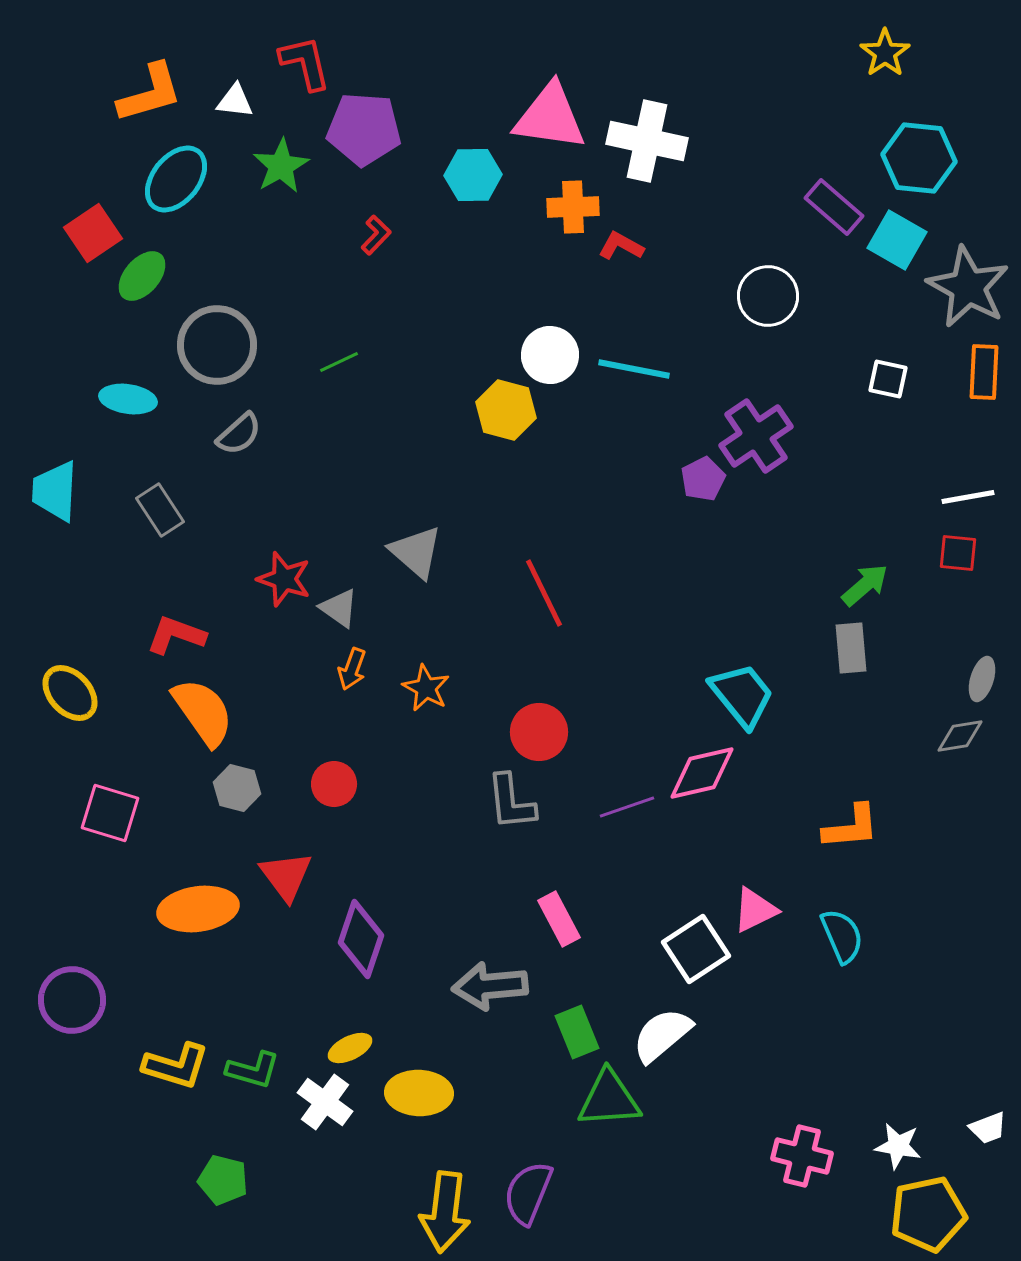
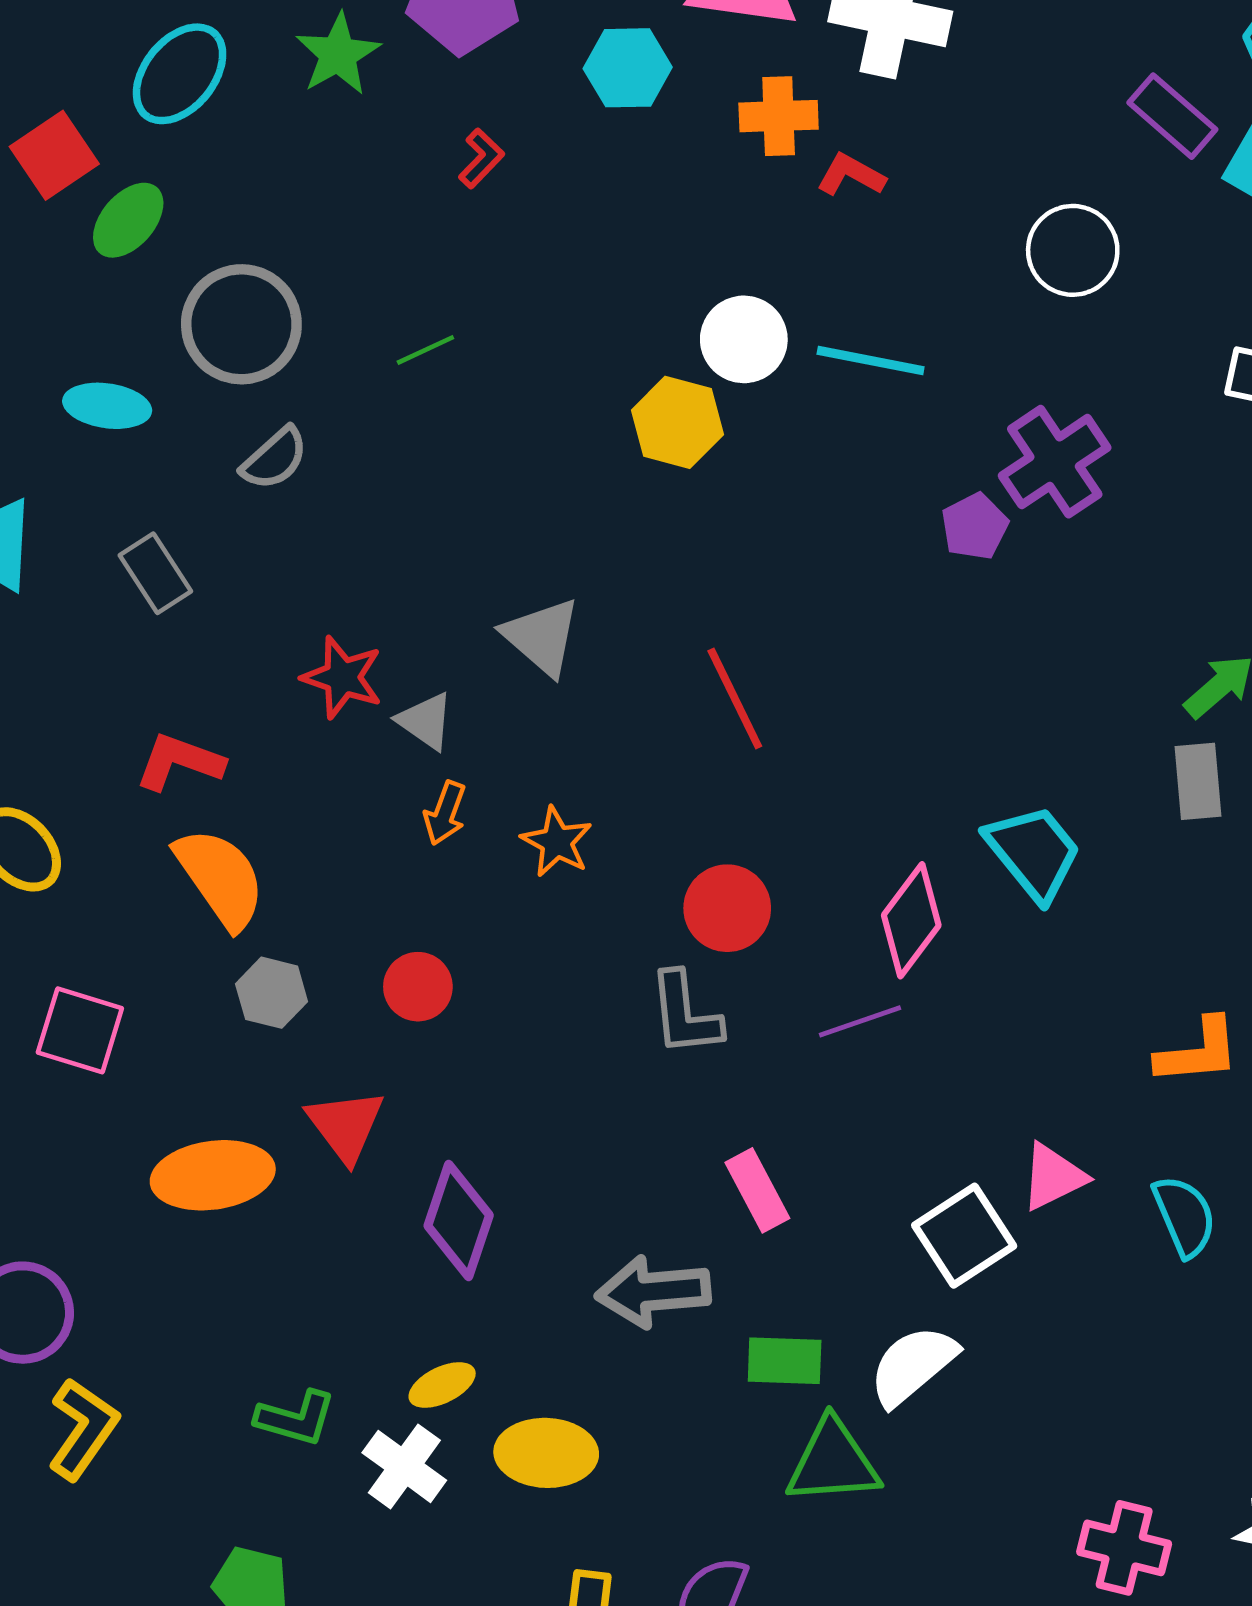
pink diamond: (702, 773) -> (911, 920), moved, turned -40
green rectangle: (577, 1032) -> (785, 1361), turned -66
yellow L-shape: (176, 1066) -> (83, 1429), moved, turned -72

